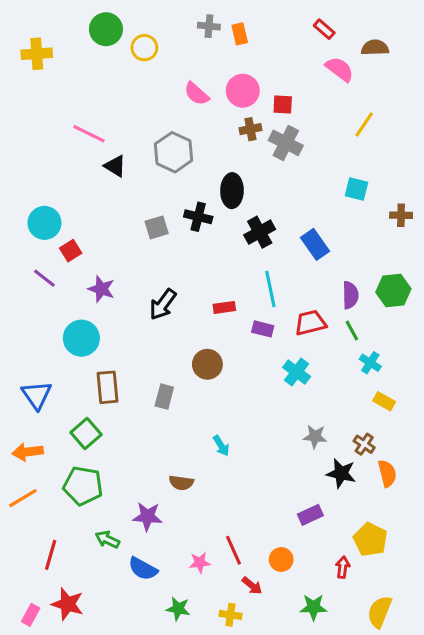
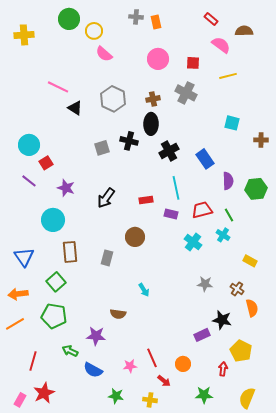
pink semicircle: (197, 94) -> (104, 54), moved
red square: (283, 105) -> (193, 63), moved
yellow line: (364, 125) -> (228, 76), moved, turned 42
brown cross: (250, 129) -> (153, 99), moved
purple semicircle: (350, 295) -> (228, 181), moved
cyan cross: (370, 363) -> (223, 235), moved
black star: (341, 473) -> (222, 320), moved
red star: (68, 604) -> (44, 393), turned 30

